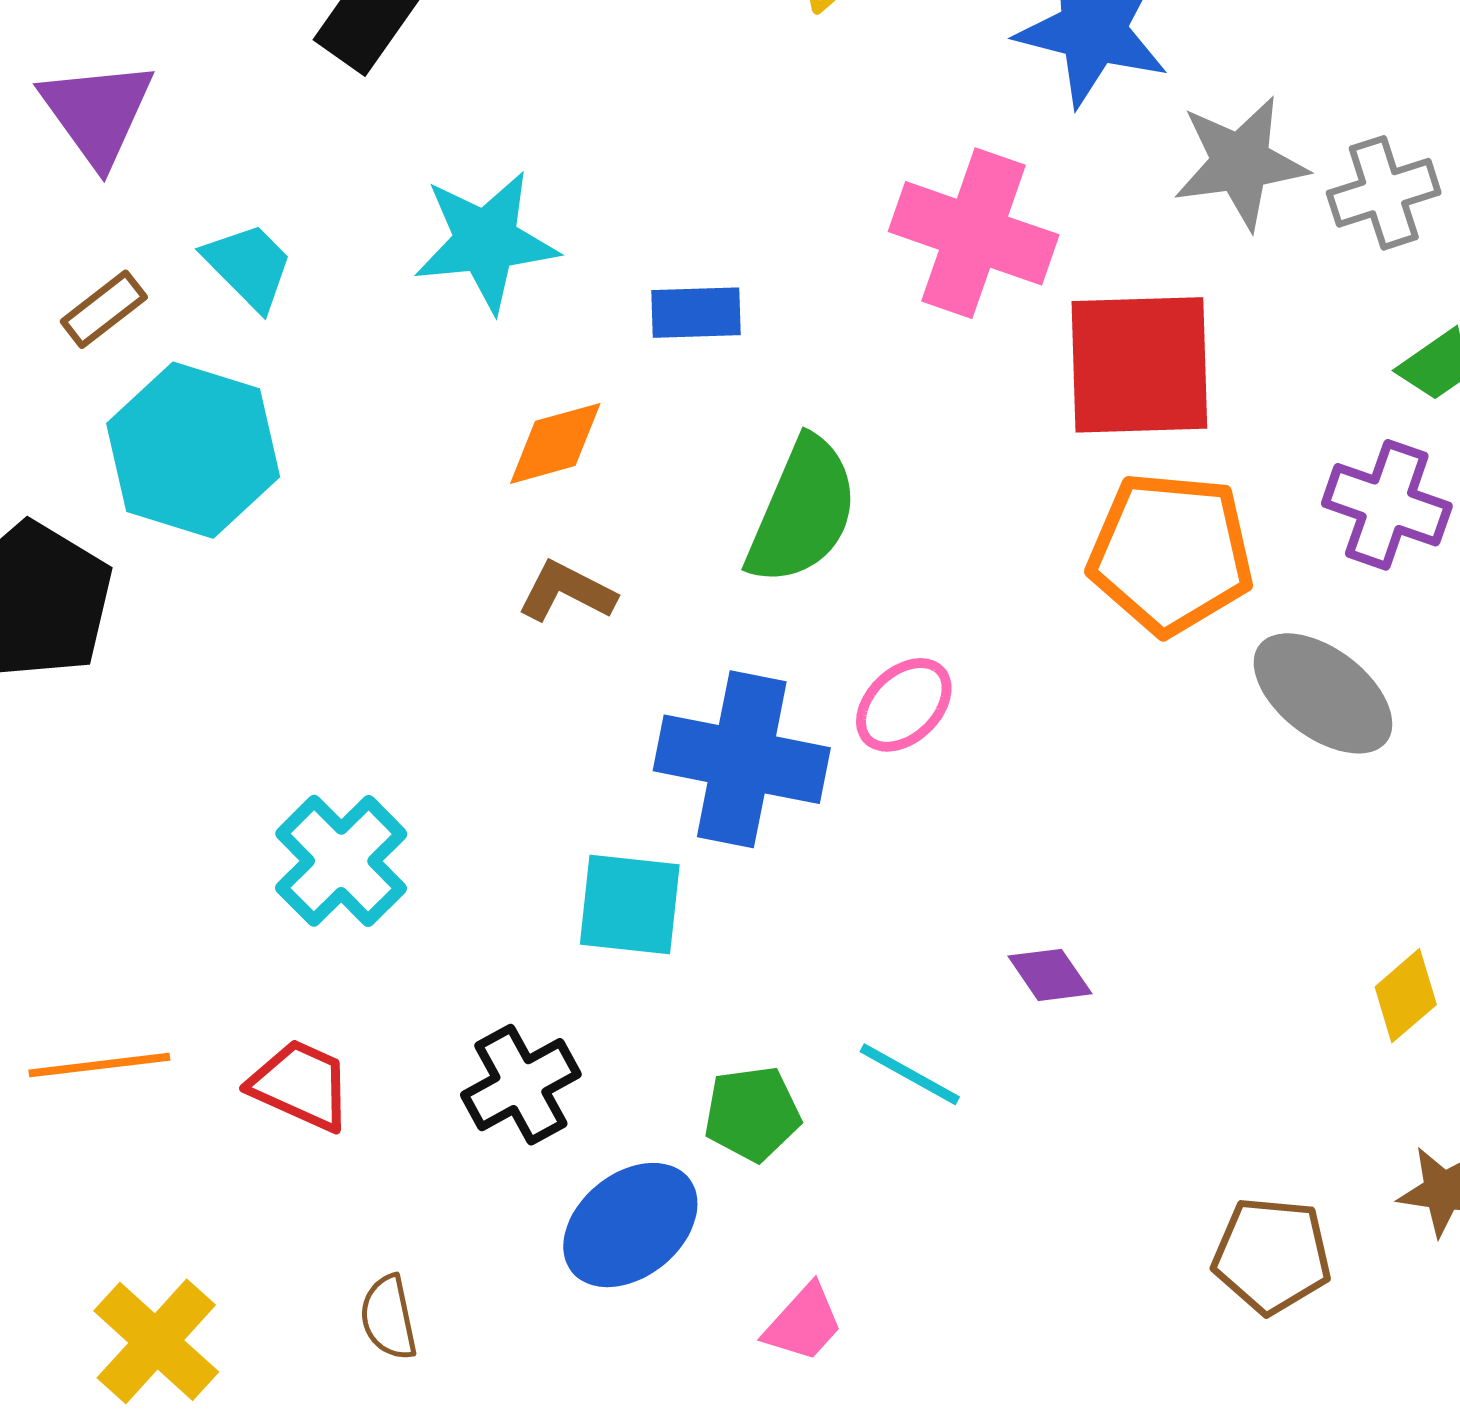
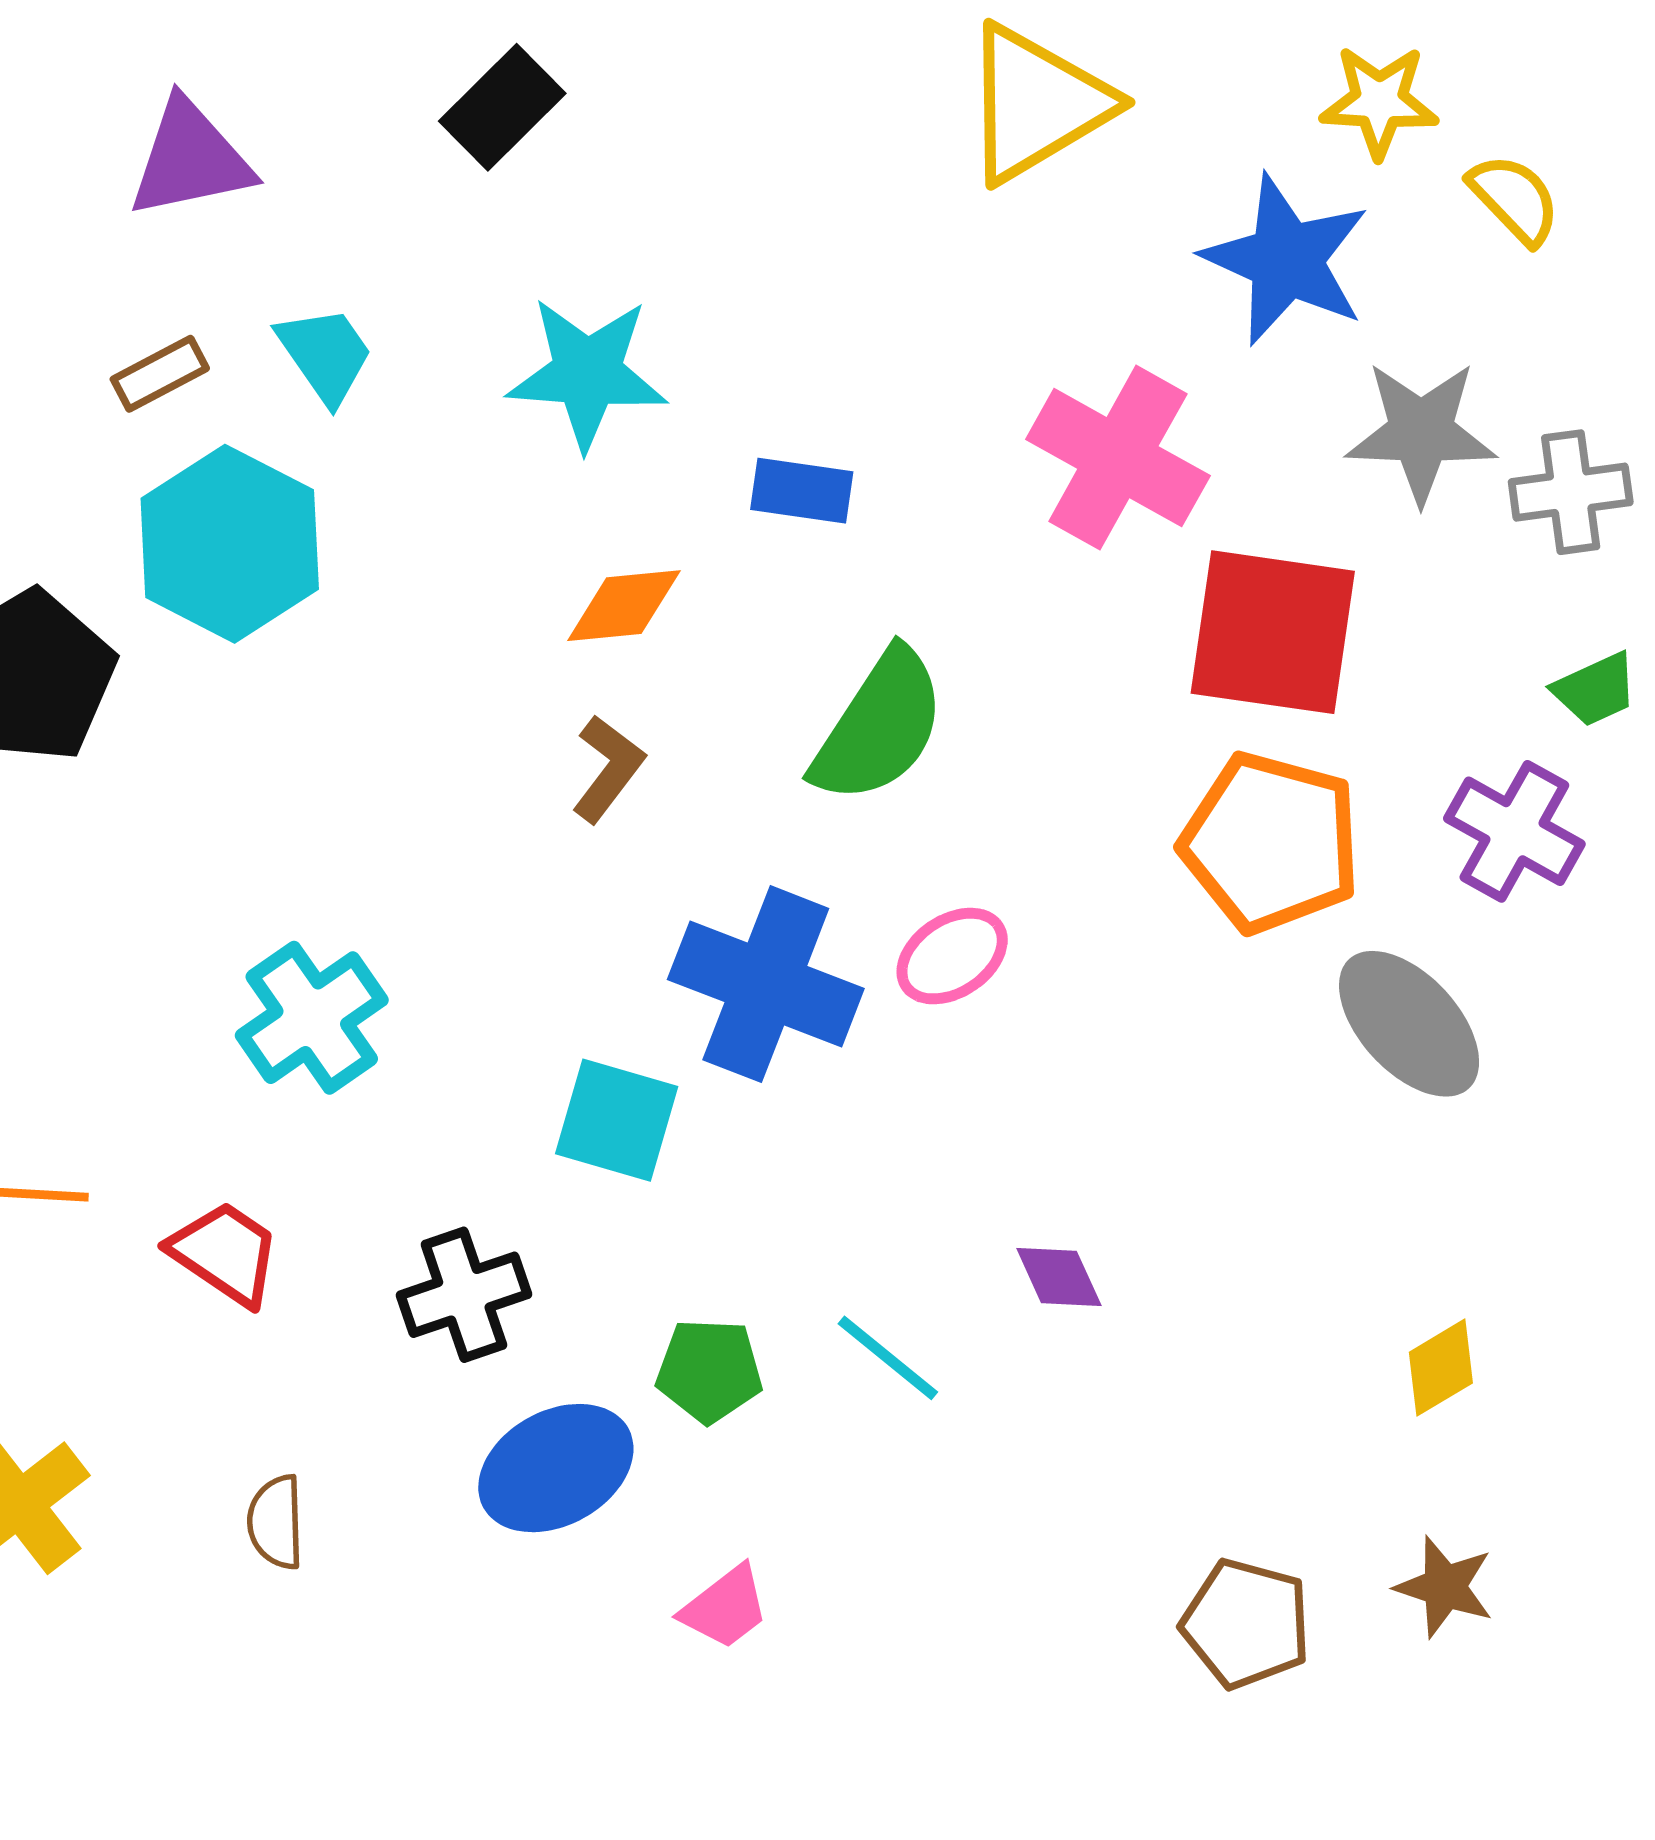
purple triangle: (97, 113) -> (190, 159), turned 44
brown L-shape: (567, 592) -> (608, 769), turned 90

